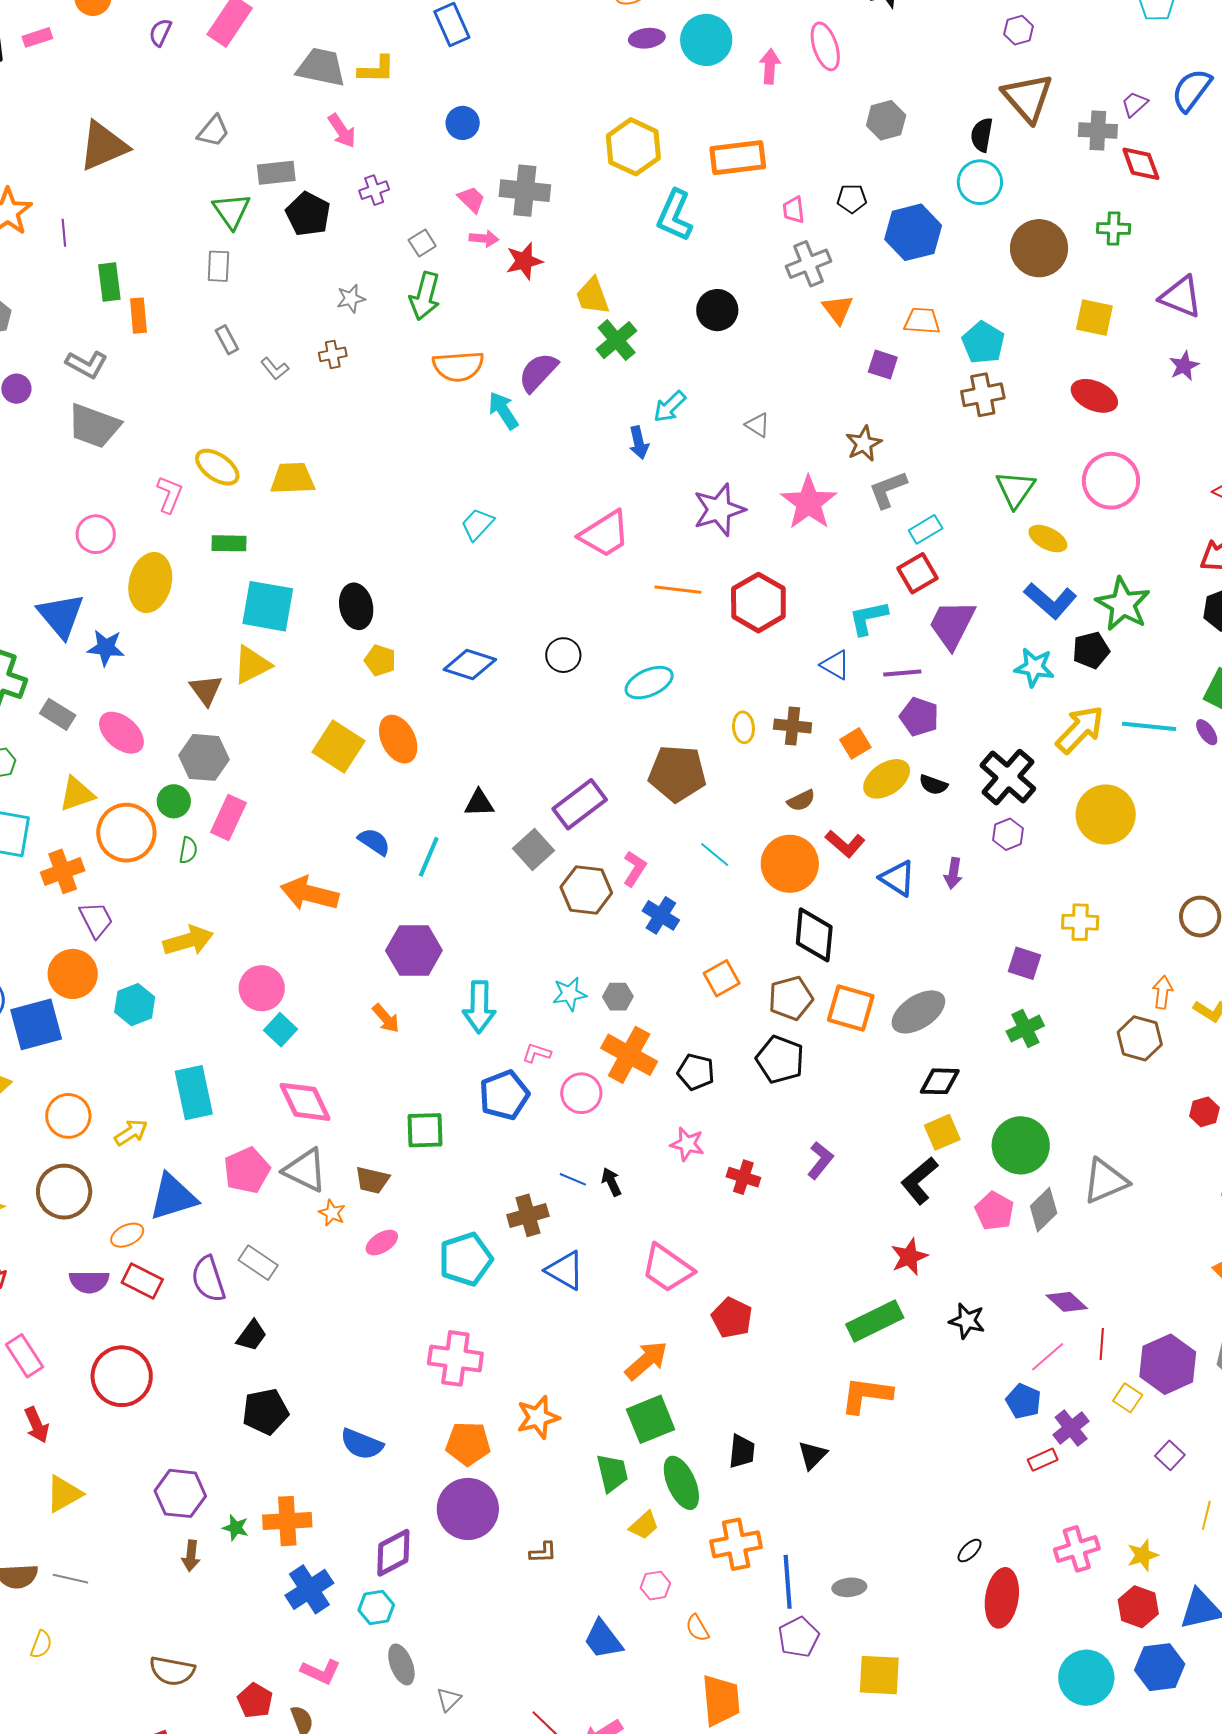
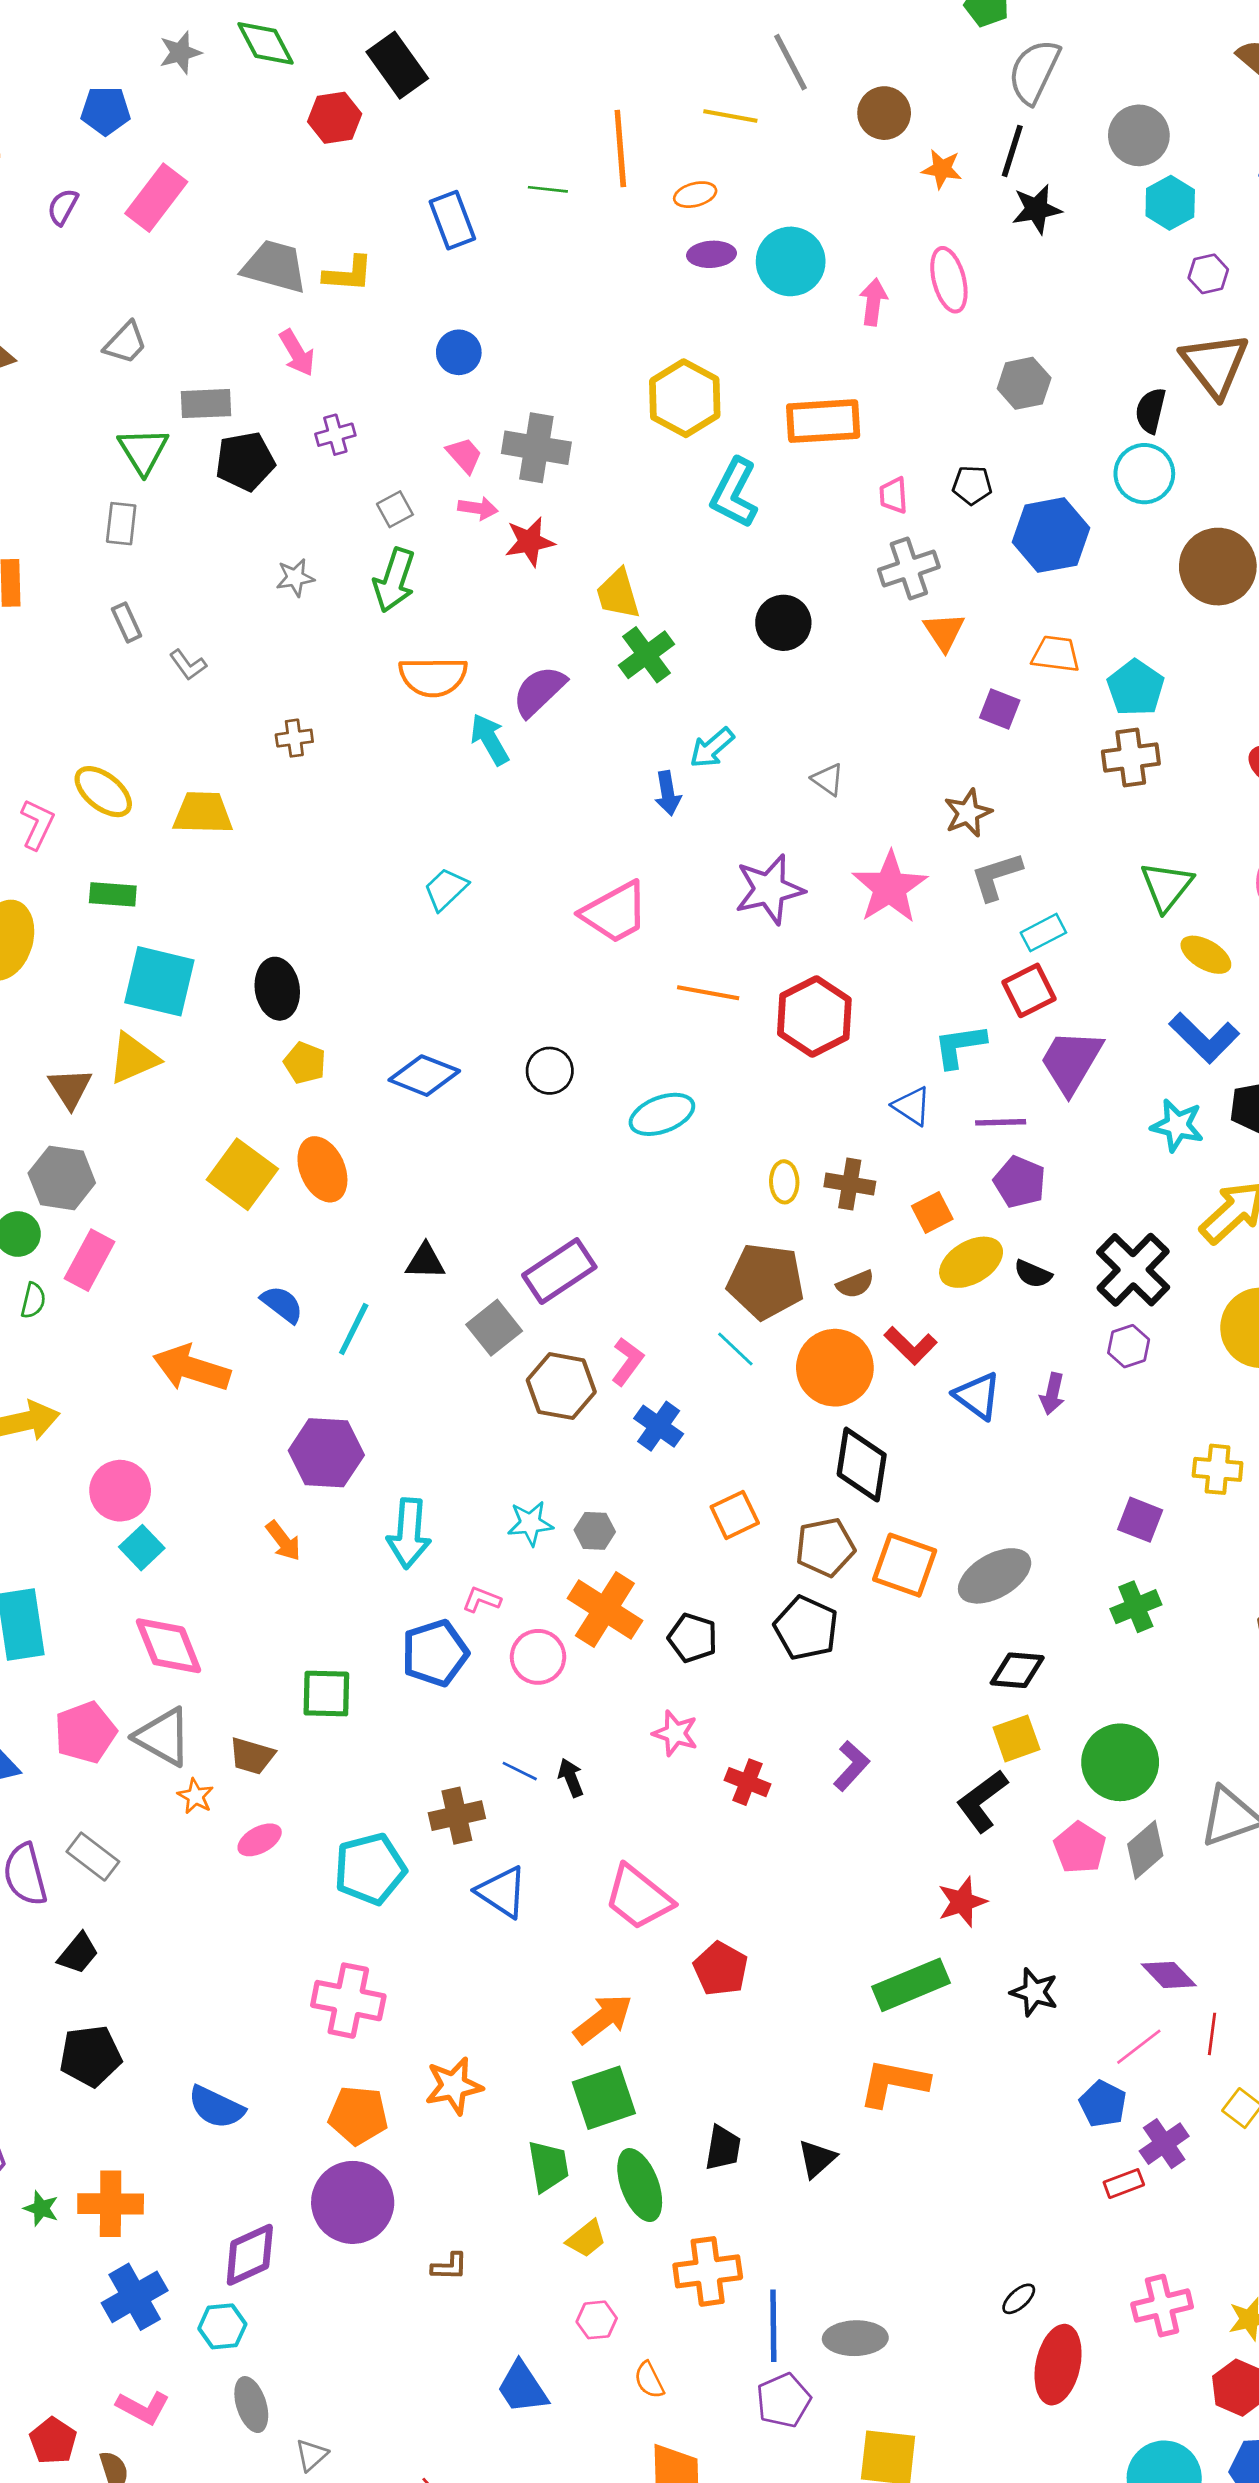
black pentagon: (308, 214) -> (245, 461), turned 30
brown cross: (333, 354) -> (294, 738), moved
brown pentagon: (677, 773) -> (766, 1281), moved
gray ellipse: (849, 1587) -> (855, 2338), size x1.4

